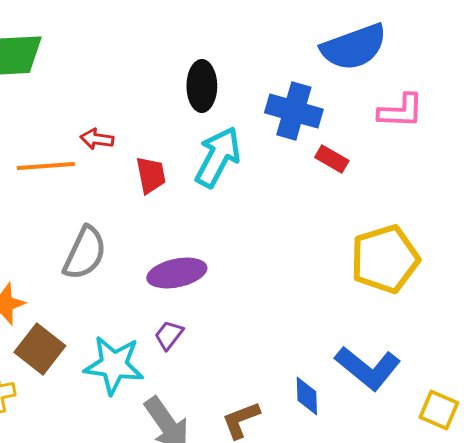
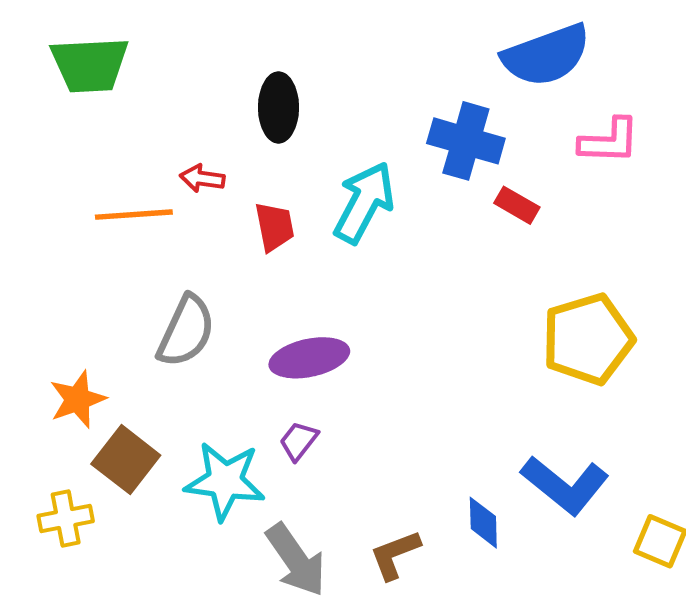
black ellipse: (202, 86) -> (278, 107), moved

